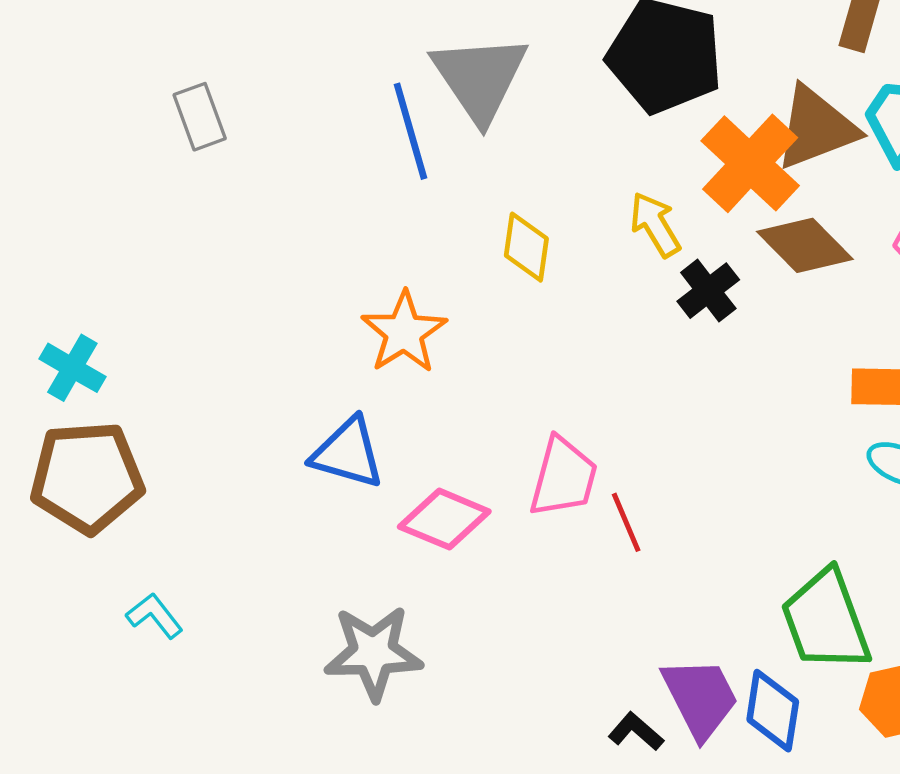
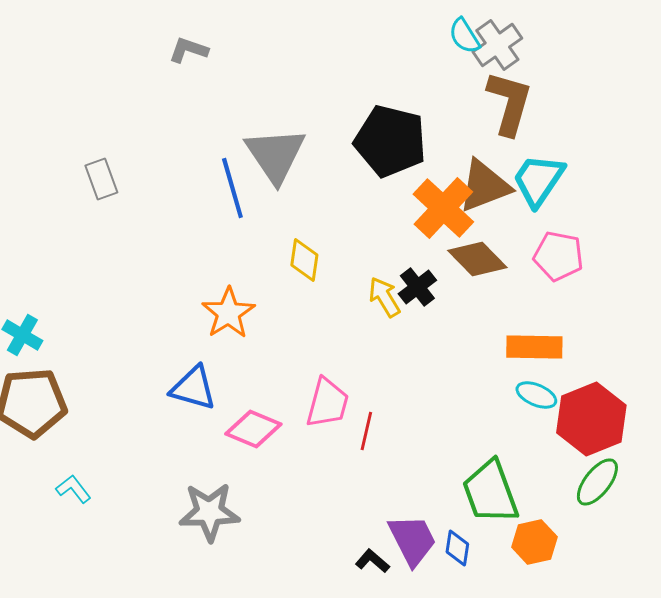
yellow arrow: (655, 225) -> (384, 297), moved
red line: (626, 522) -> (366, 431), turned 36
blue diamond: (773, 711) -> (457, 548), size x0.7

